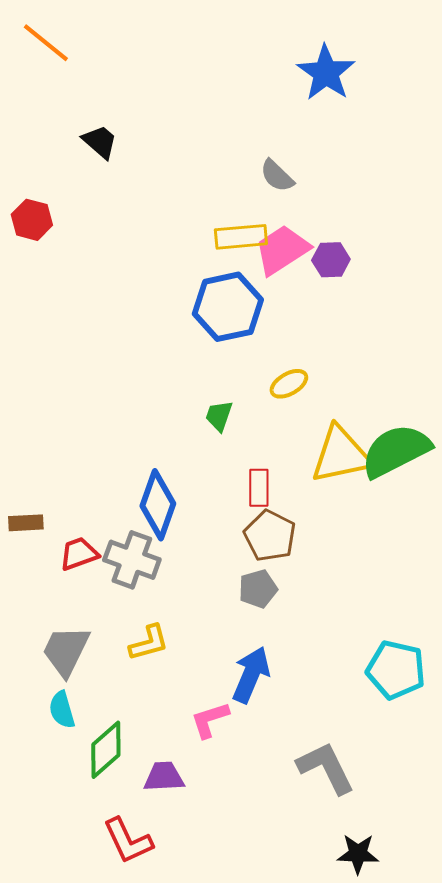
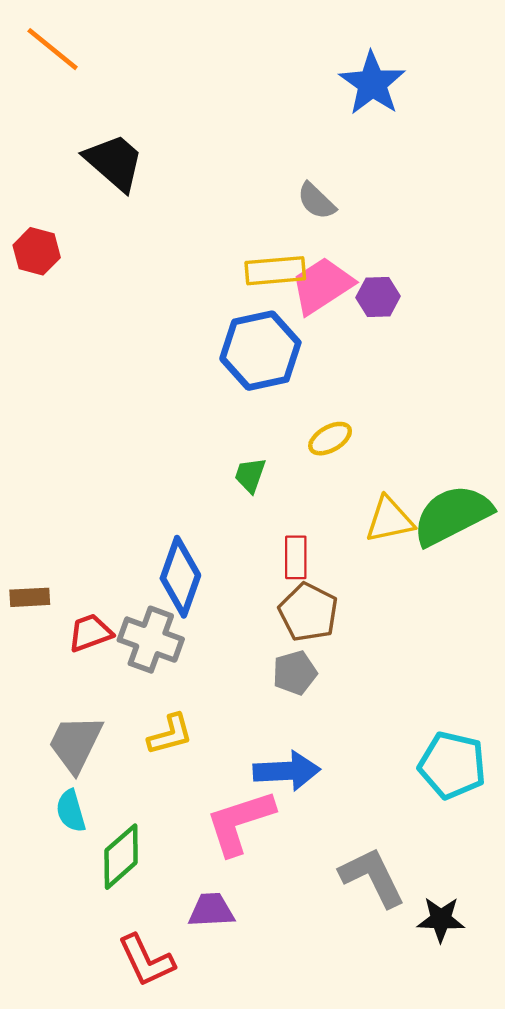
black trapezoid: (100, 142) -> (114, 162), size x1.5
yellow triangle: (341, 455) -> (389, 520), size x0.7
blue arrow: (251, 675) -> (287, 771), turned 64
pink L-shape: (210, 720) -> (240, 822), size x1.6
purple trapezoid: (164, 777) -> (211, 910), moved
black star: (358, 854) -> (441, 919), moved

